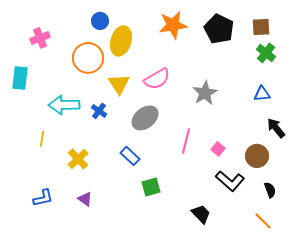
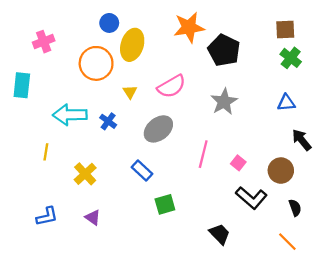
black pentagon: (219, 29) -> (224, 50), moved
yellow triangle: (119, 84) -> (130, 92), size x0.6

